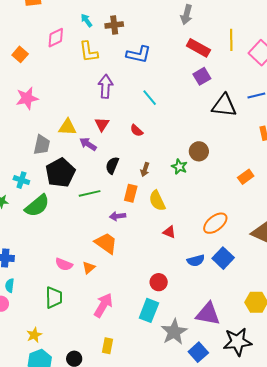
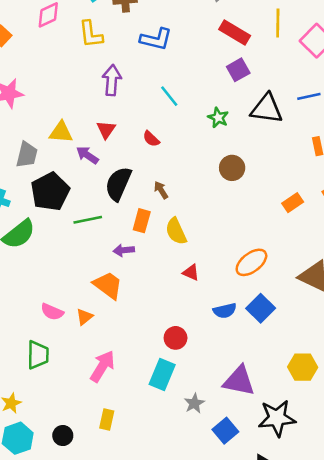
black semicircle: (112, 165) -> (118, 184), size x1.5
green star: (179, 167) -> (218, 118), moved
brown arrow: (145, 169) -> (161, 190), turned 128
gray star: (174, 332) -> (194, 403), size x0.6

